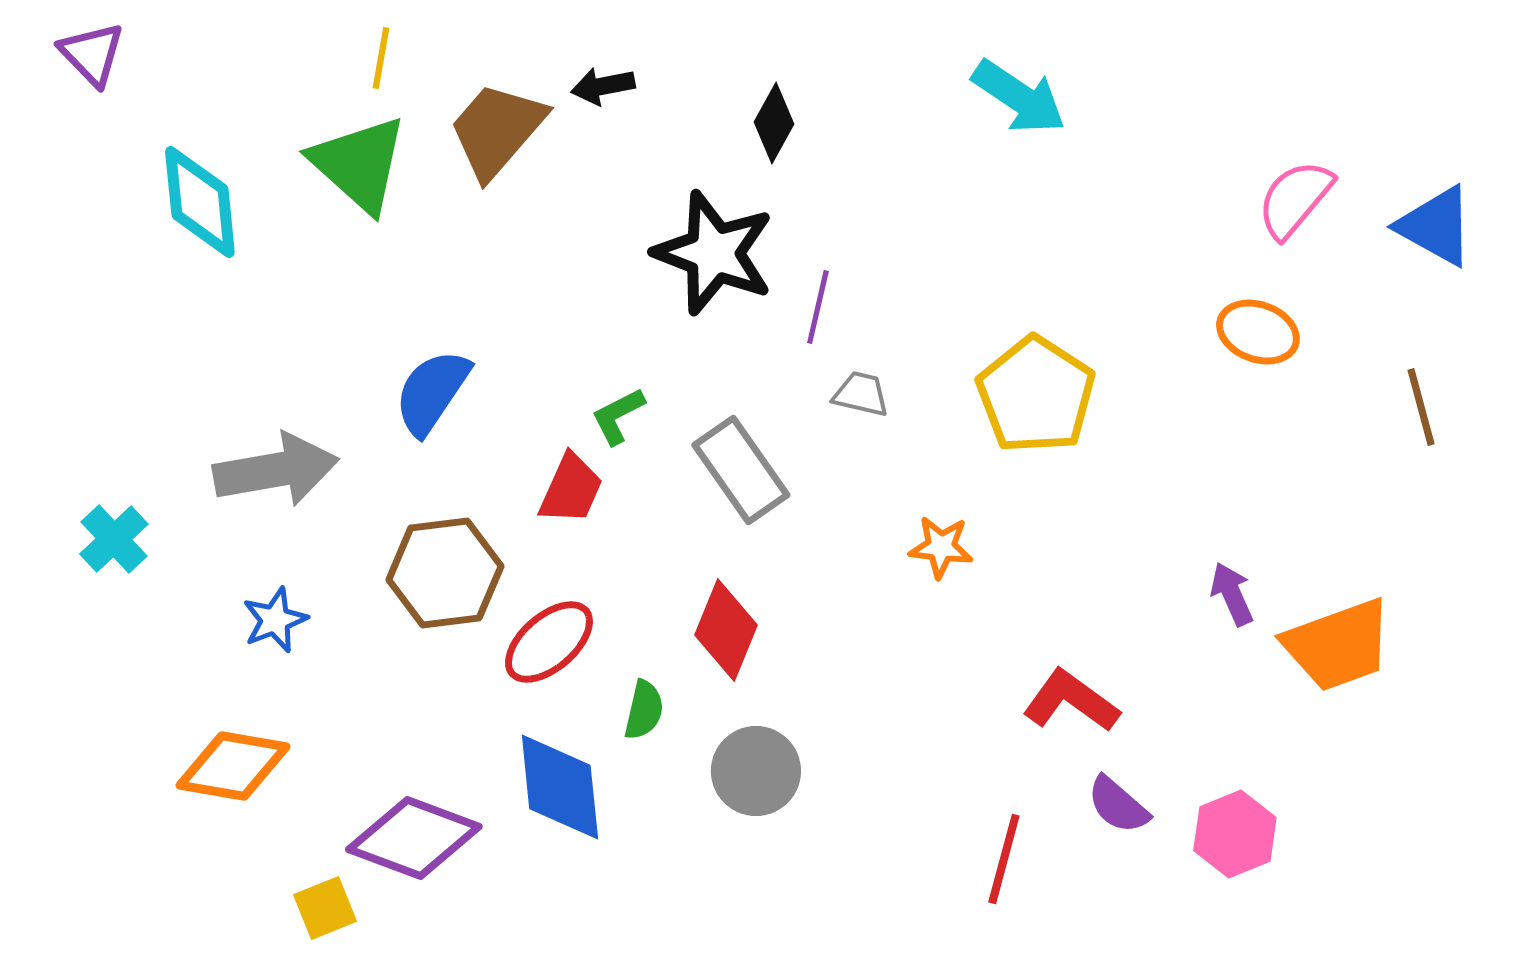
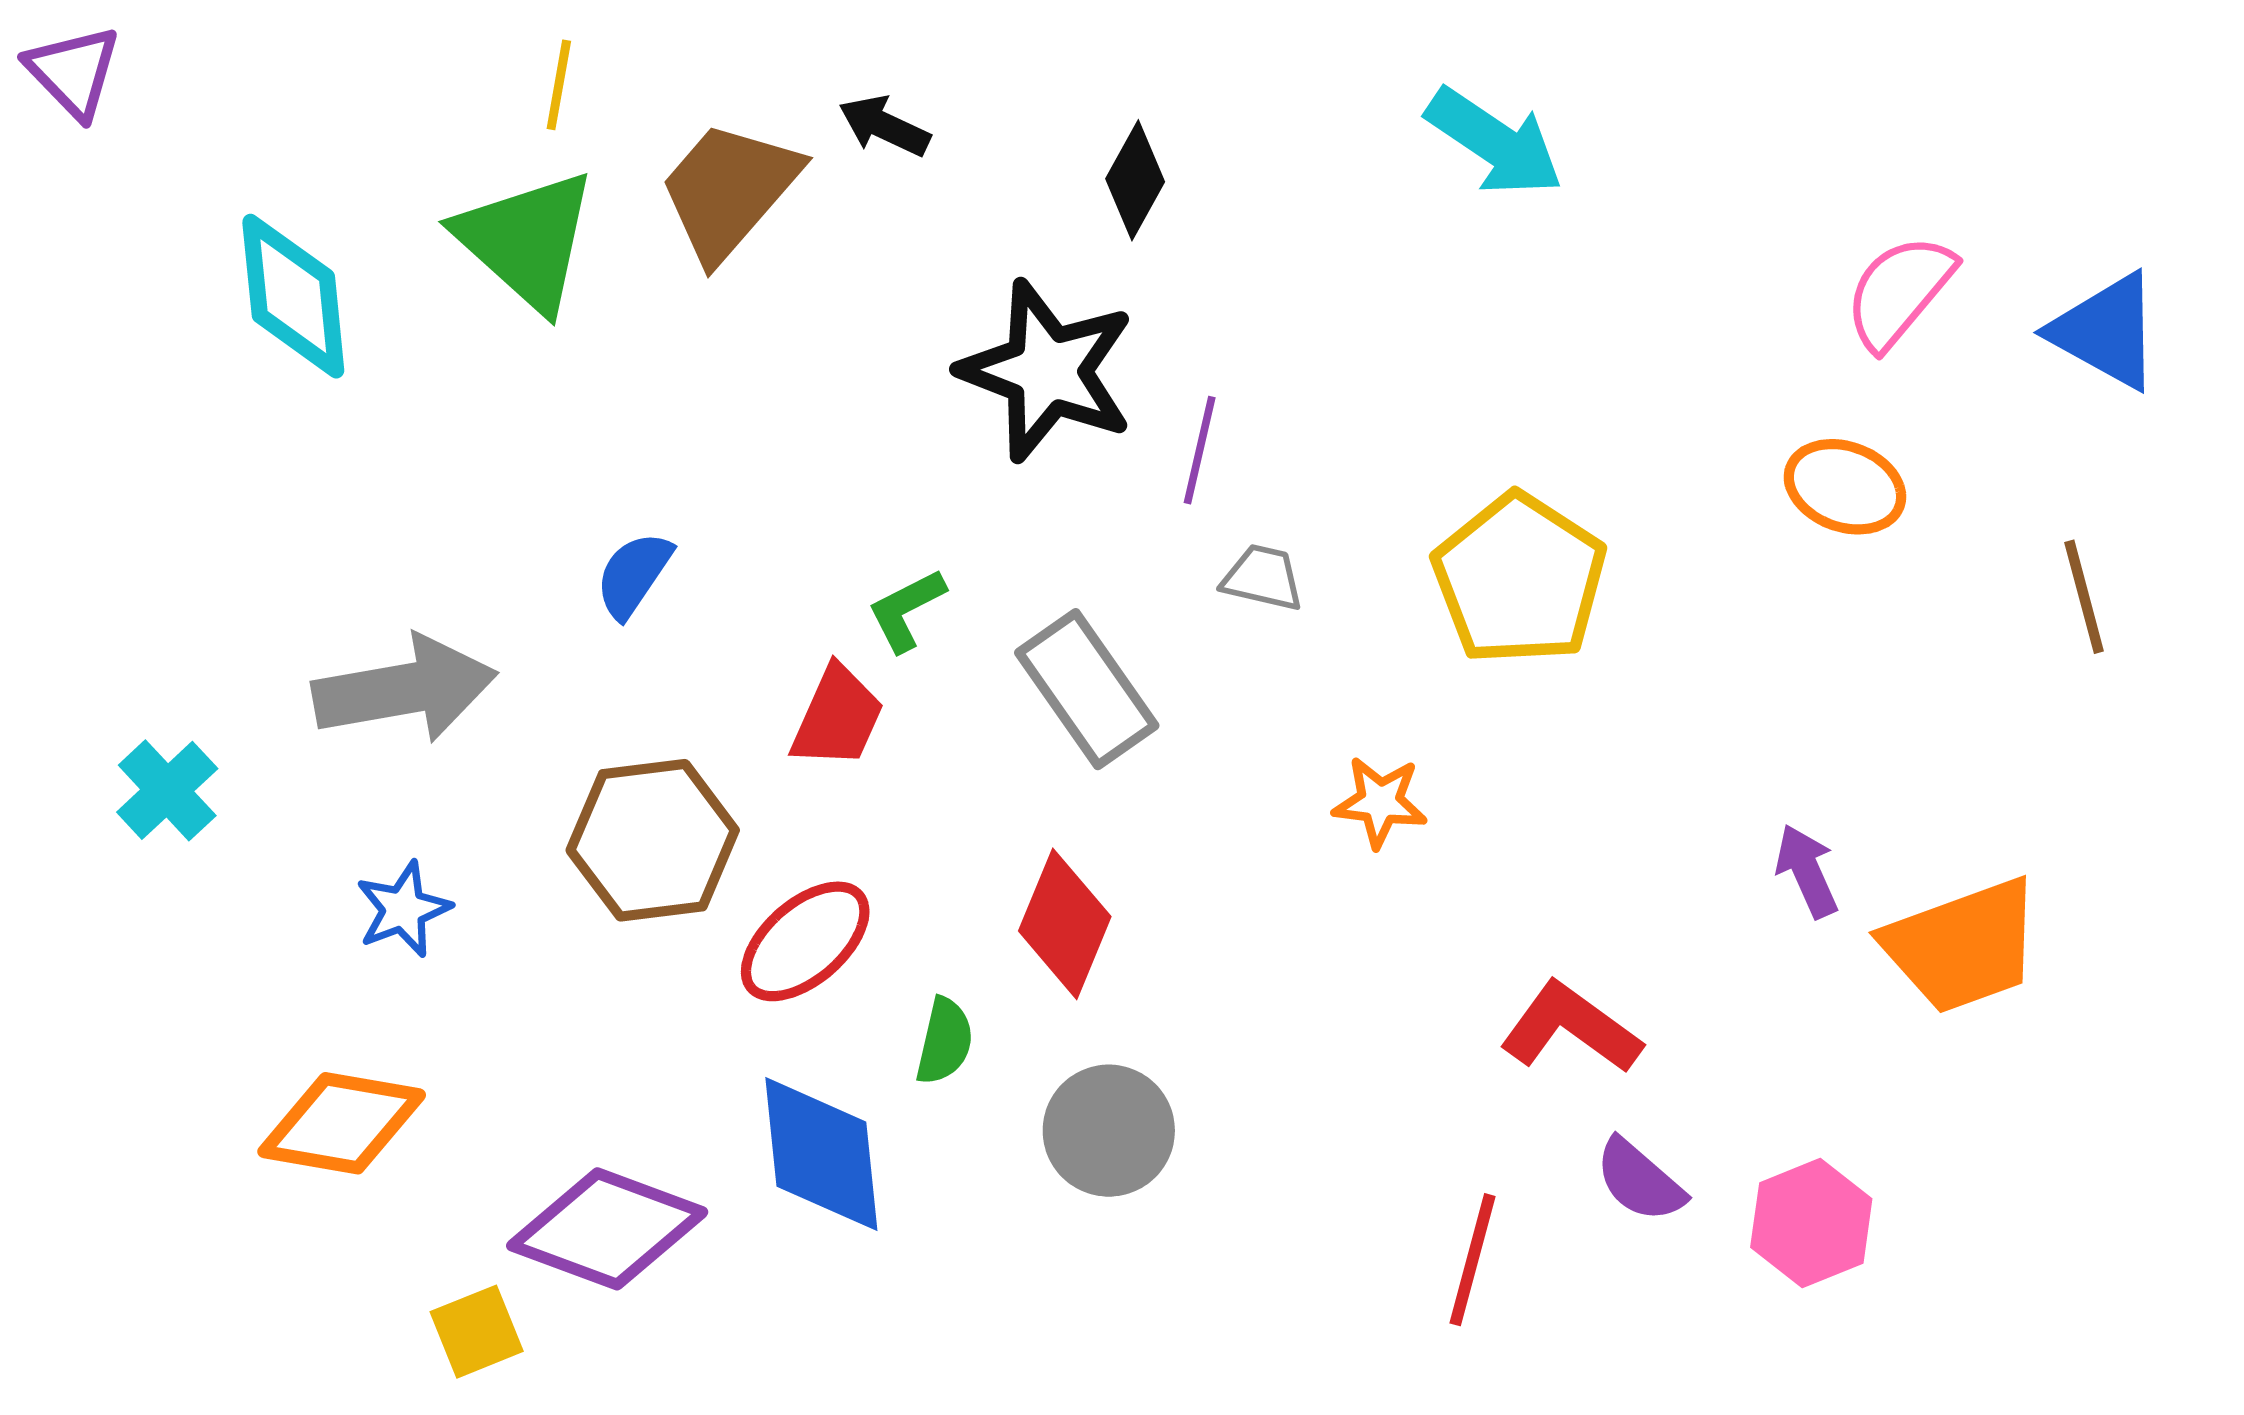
purple triangle: (92, 54) -> (73, 72), moved
black arrow: (603, 86) -> (884, 126), turned 36
blue semicircle: (432, 392) -> (634, 575), size x0.7

